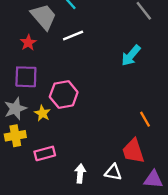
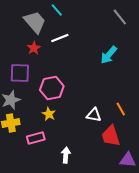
red star: (28, 43) -> (34, 48), moved
yellow star: (42, 113) -> (49, 114), moved
white triangle: (113, 172) -> (94, 115), moved

